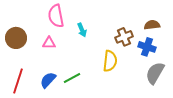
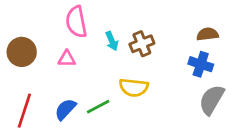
brown cross: (124, 37) -> (142, 44), moved
yellow semicircle: (110, 61) -> (134, 87), moved, turned 90

